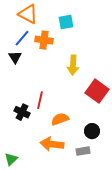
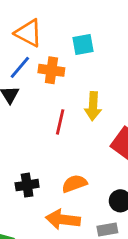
red line: (40, 100) -> (60, 122), moved
black cross: (22, 112) -> (27, 185), moved, turned -35

